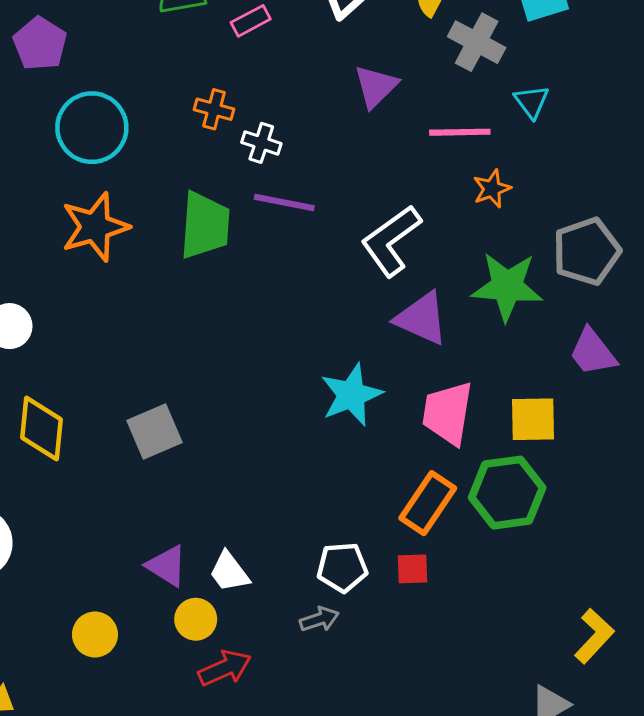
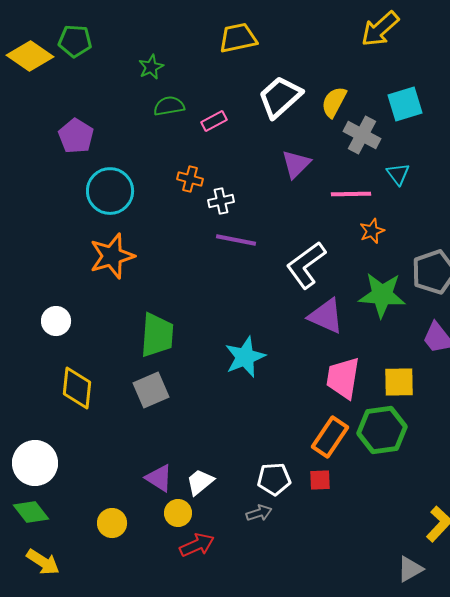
white cross: (261, 143) -> (221, 201), turned -30
green trapezoid: (205, 225) -> (157, 335), moved
cyan star: (351, 395) -> (245, 357), moved
white trapezoid: (229, 572) -> (200, 482), turned 88

